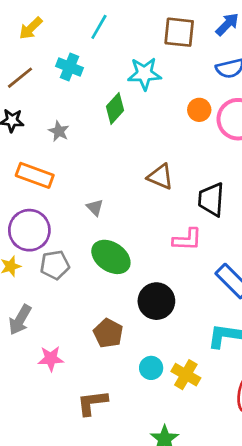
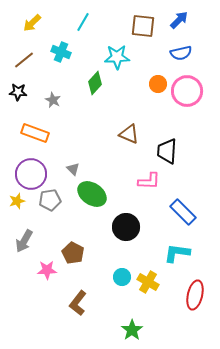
gray triangle: (95, 207) -> (73, 169), moved
brown pentagon: (108, 333) -> (73, 253), moved
brown L-shape: (92, 403) -> (78, 303), turned -45

